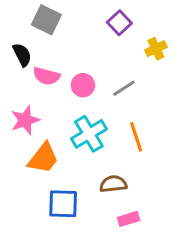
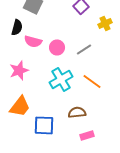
black semicircle: (22, 55) -> (17, 27), turned 42
orange line: (136, 137) -> (92, 81), turned -36
orange trapezoid: (43, 158) -> (20, 106), moved

